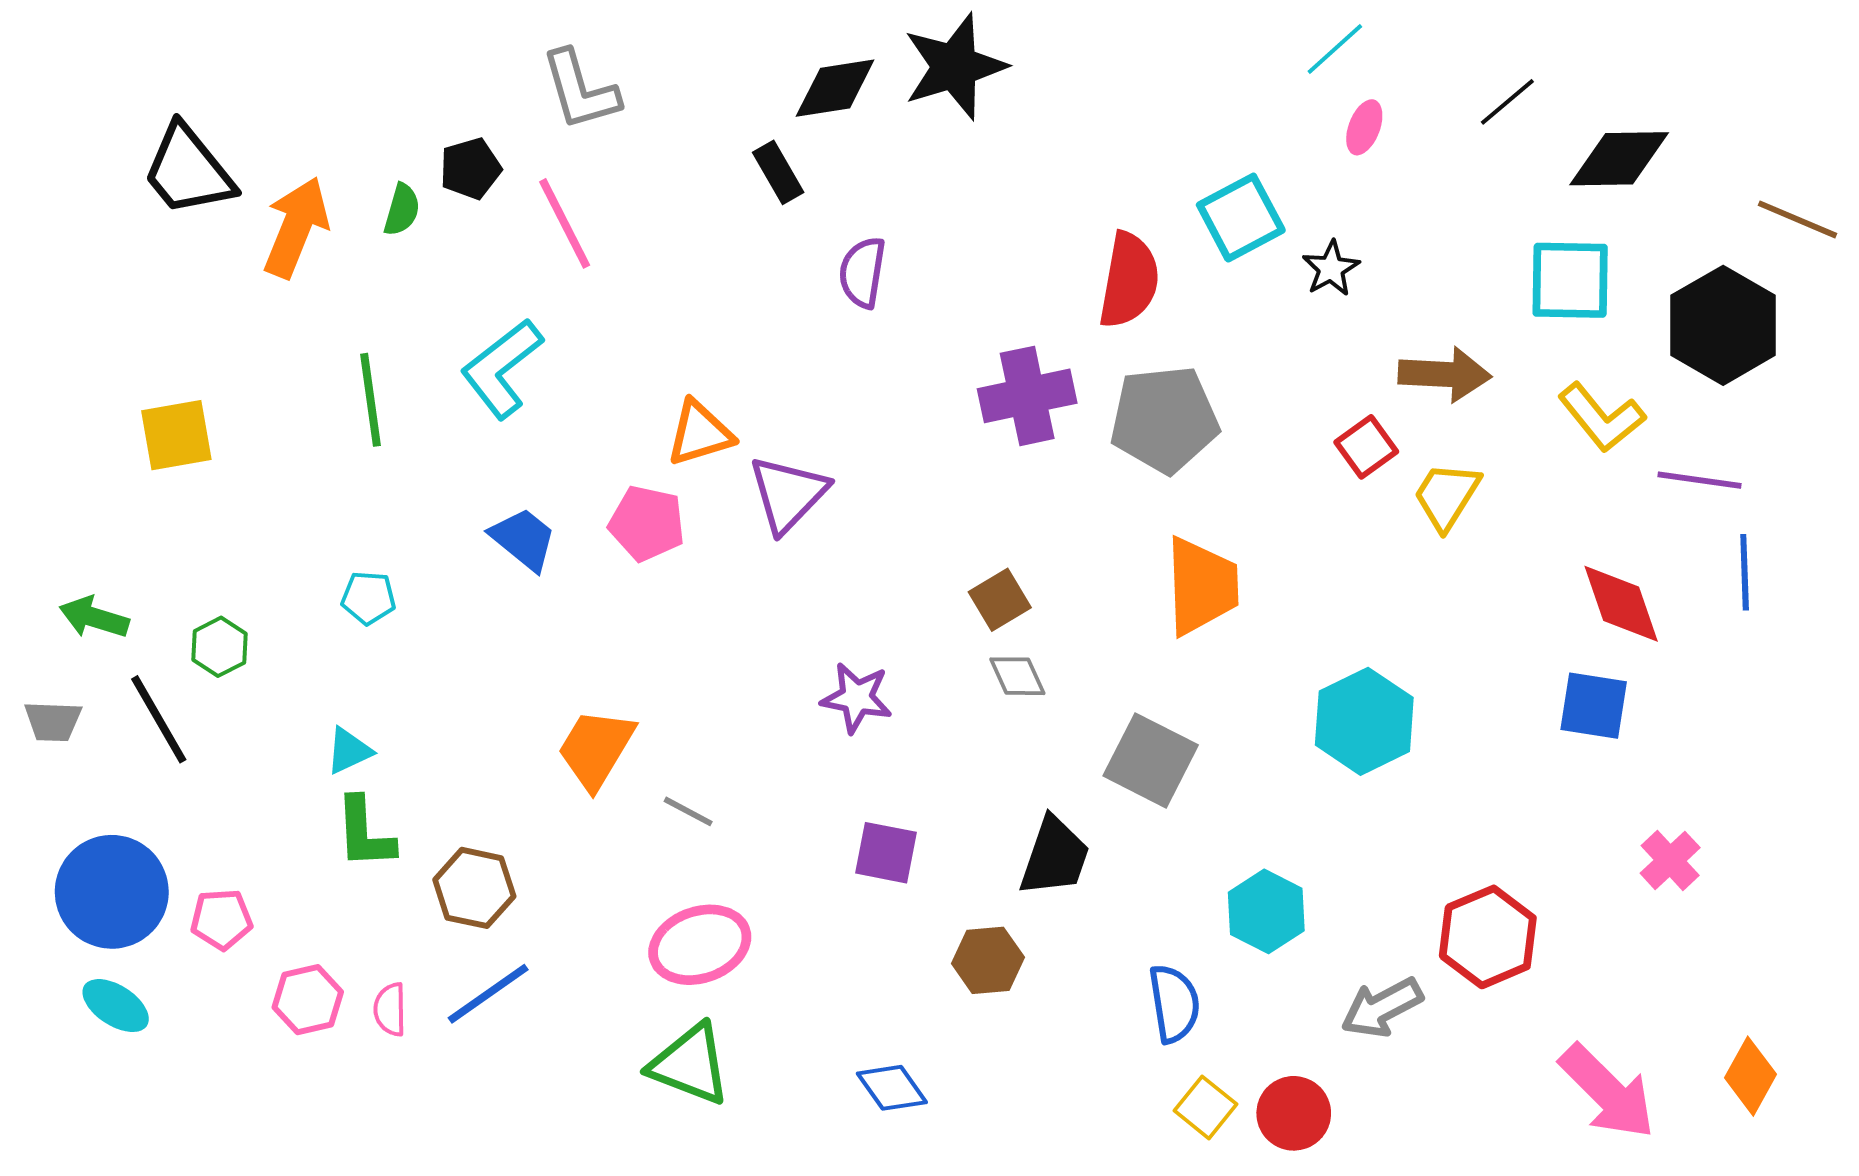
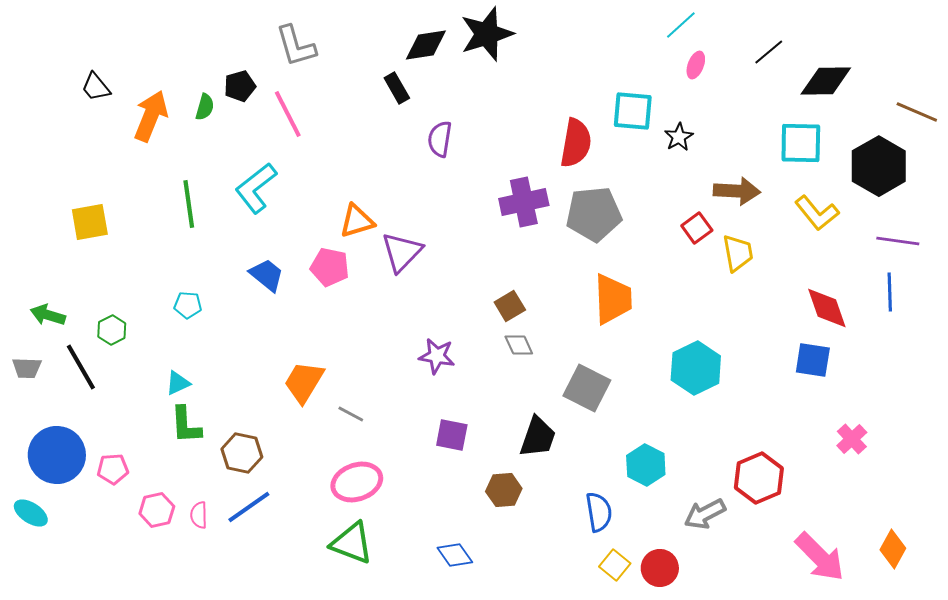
black trapezoid: (188, 170) -> (96, 87), size x0.6
cyan square: (1241, 218) -> (633, 111), turned 33
purple line: (1699, 480) -> (898, 241), moved
yellow trapezoid: (1447, 496) -> (738, 253), turned 138
cyan ellipse: (116, 1006) -> (31, 513), moved

